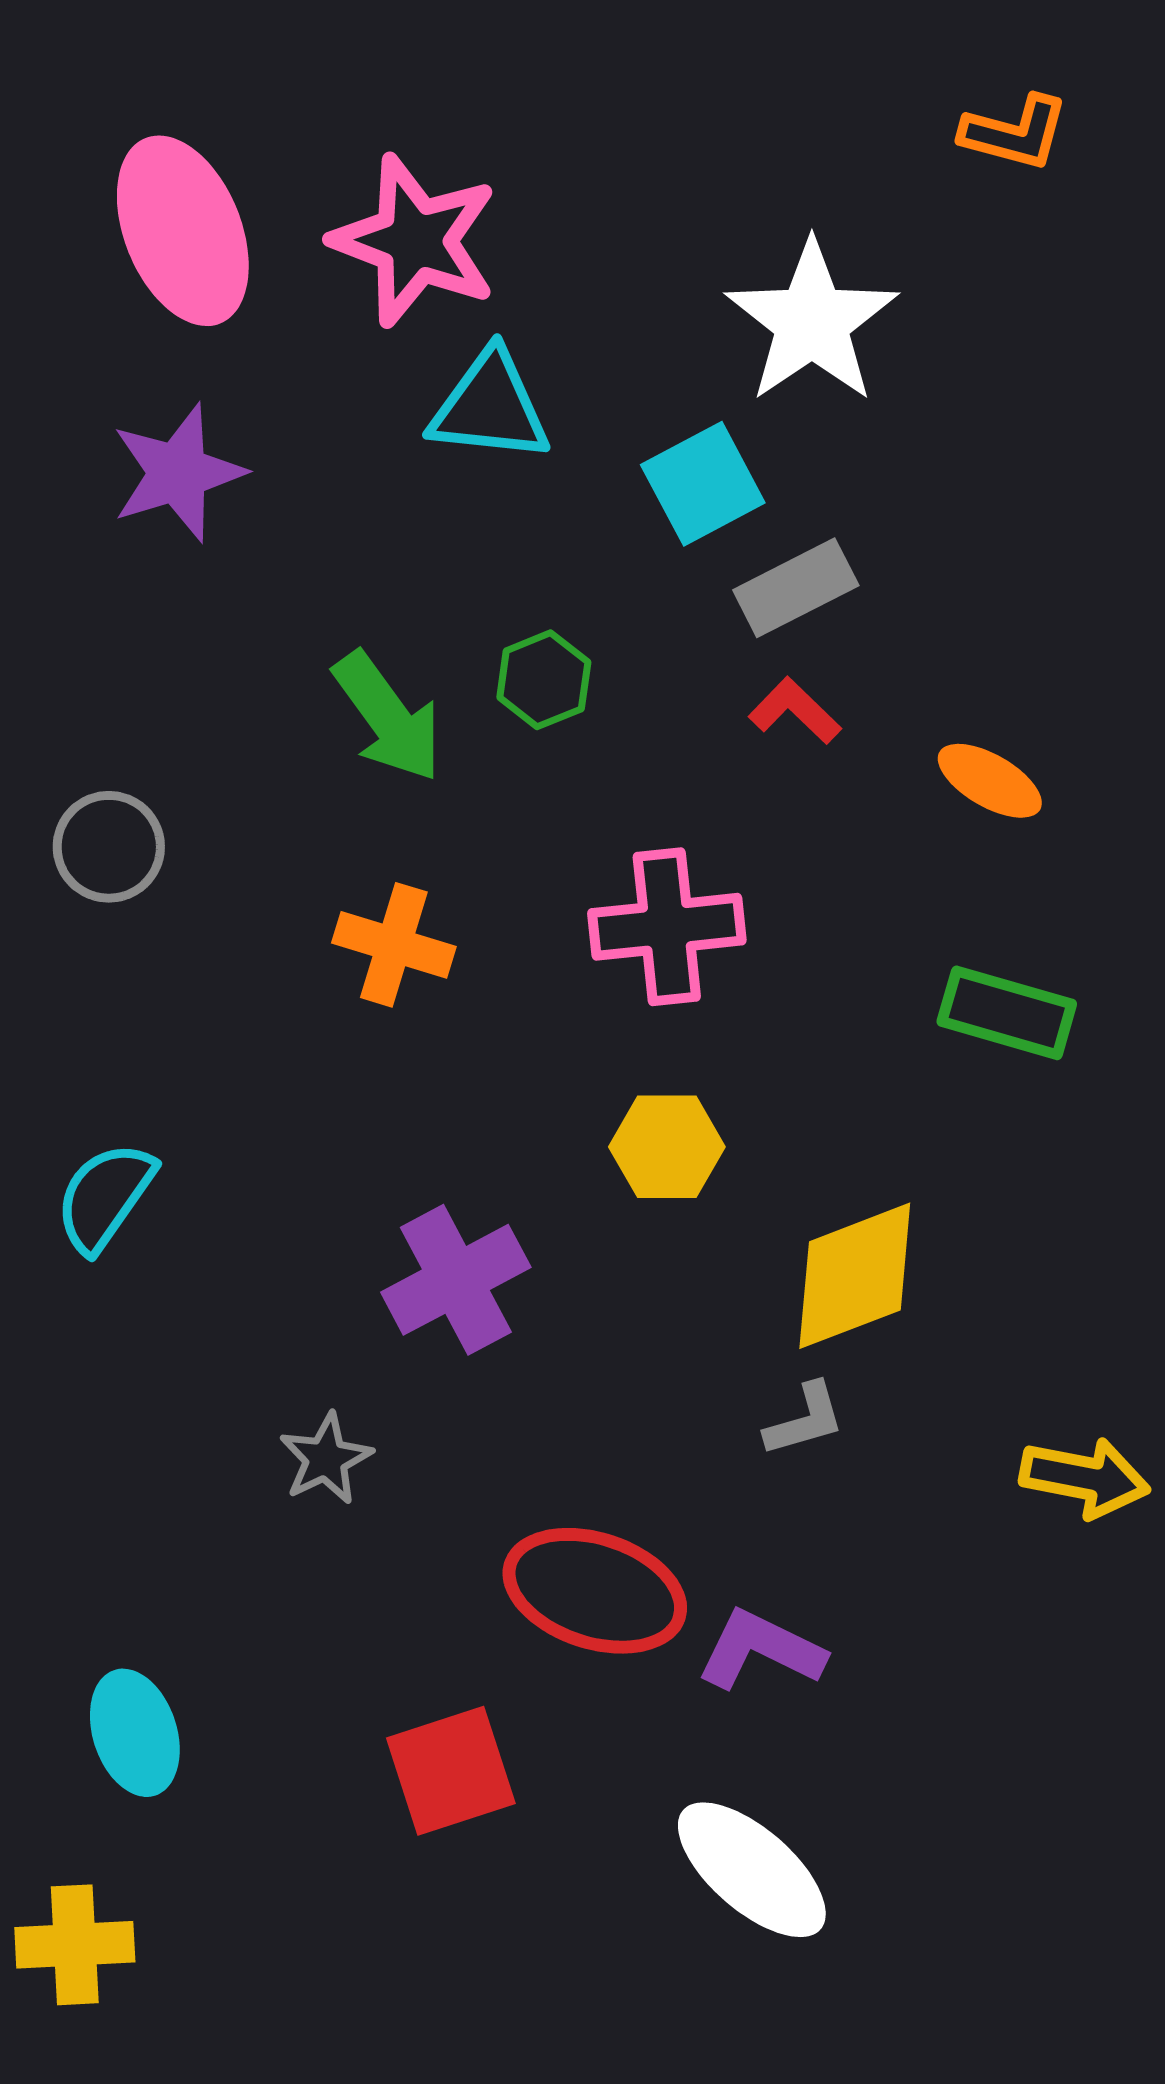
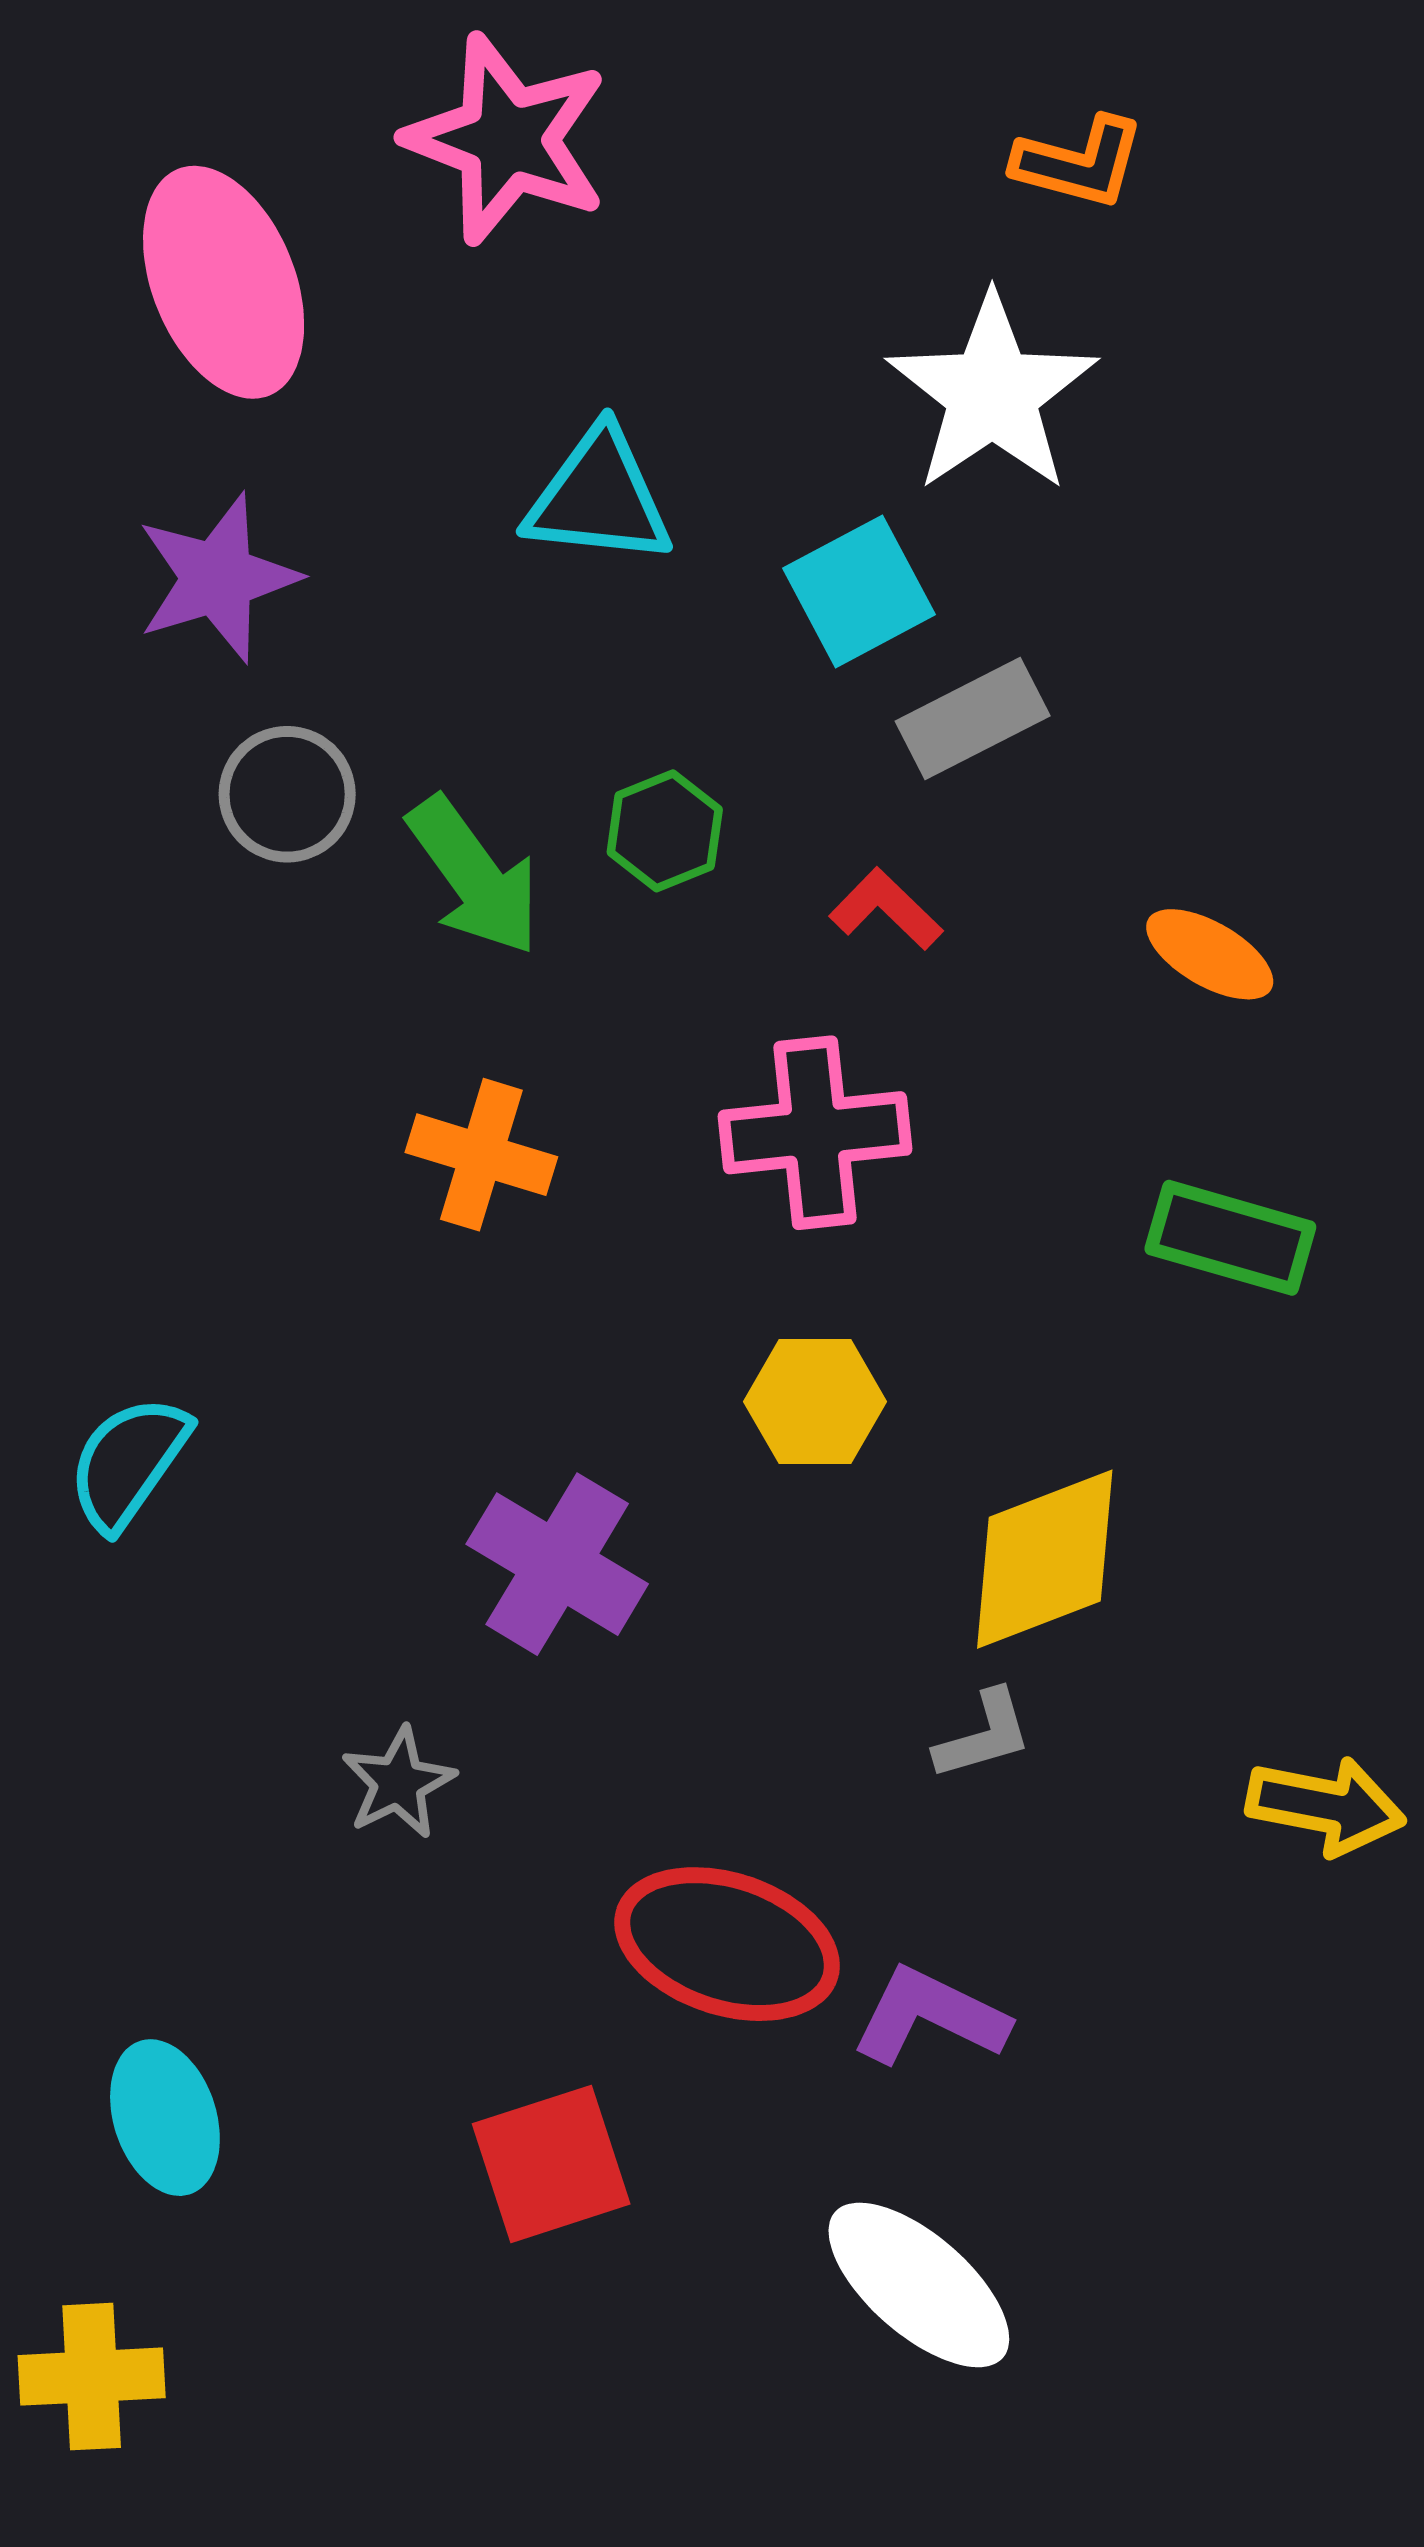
orange L-shape: (1015, 133) -> (1079, 163), moved
pink star: (415, 241) -> (507, 139), moved
red L-shape: (795, 711) -> (886, 909), moved
gray circle: (109, 847) -> (287, 794), moved
purple cross: (456, 1280) -> (557, 1564), turned -31

